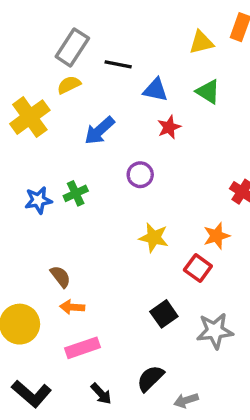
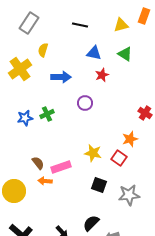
gray rectangle: (72, 47) -> (29, 23), moved
black line: (118, 64) -> (80, 25), moved
yellow semicircle: (69, 85) -> (43, 50), turned -48
blue arrow: (99, 131) -> (61, 77), turned -138
yellow star: (154, 238) -> (93, 153), moved
black square: (164, 314) -> (99, 185), turned -35
pink rectangle: (82, 348) -> (61, 167), moved

